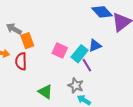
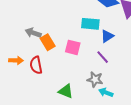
gray arrow: (14, 29) -> (33, 33), moved
orange rectangle: (27, 41) -> (48, 42), moved
cyan rectangle: (80, 54) -> (90, 24), moved, turned 66

